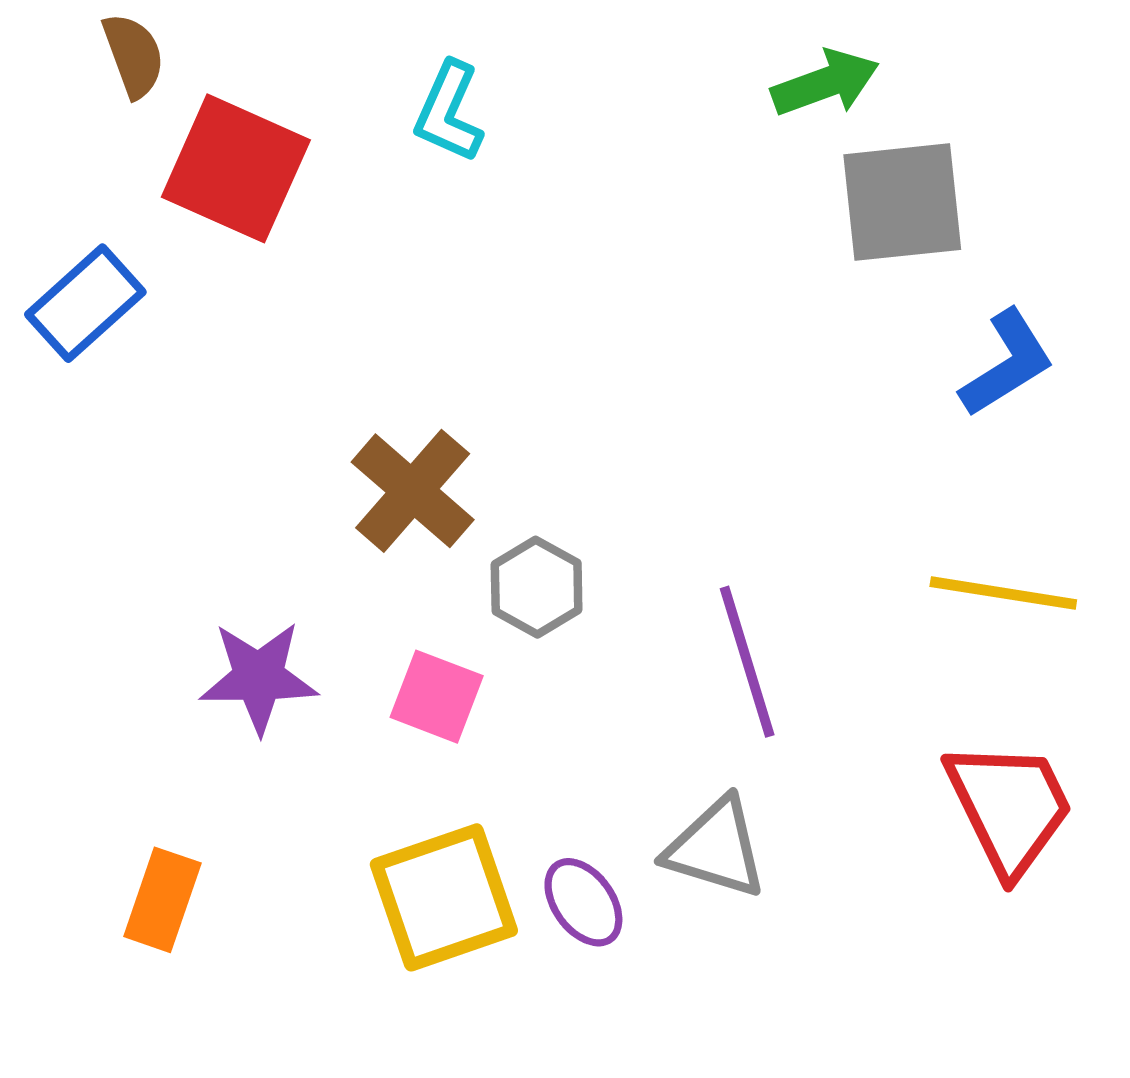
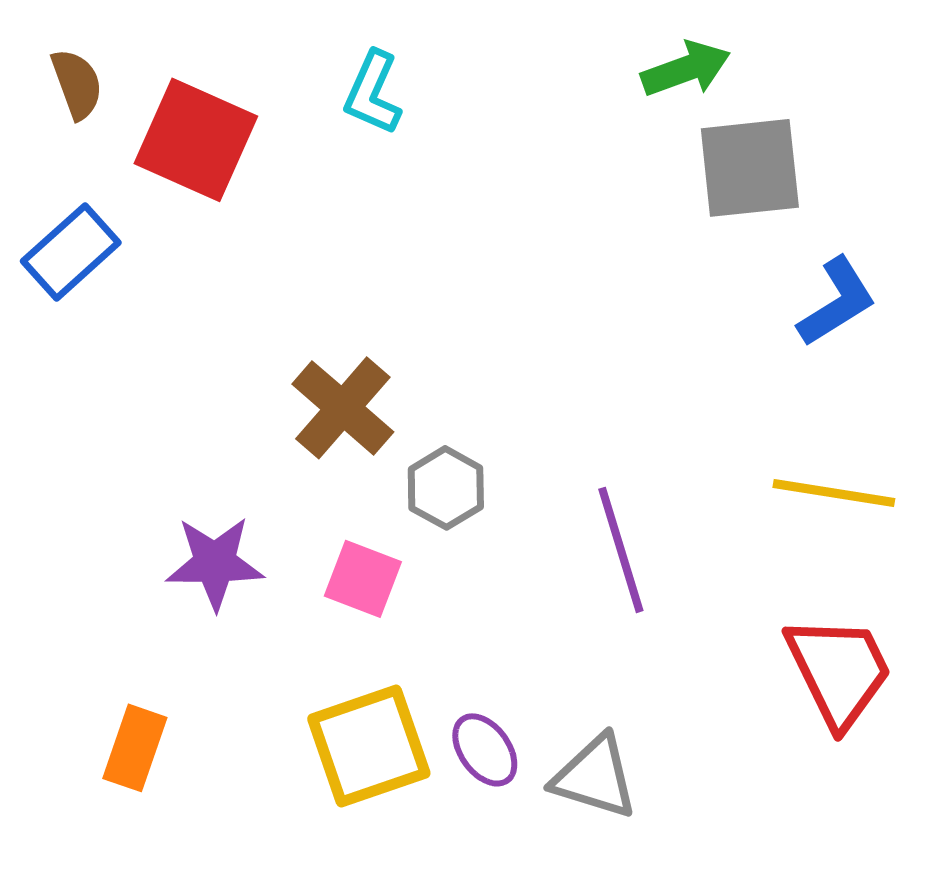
brown semicircle: (134, 55) -> (77, 84), moved
gray triangle: (716, 848) -> (595, 777), moved

